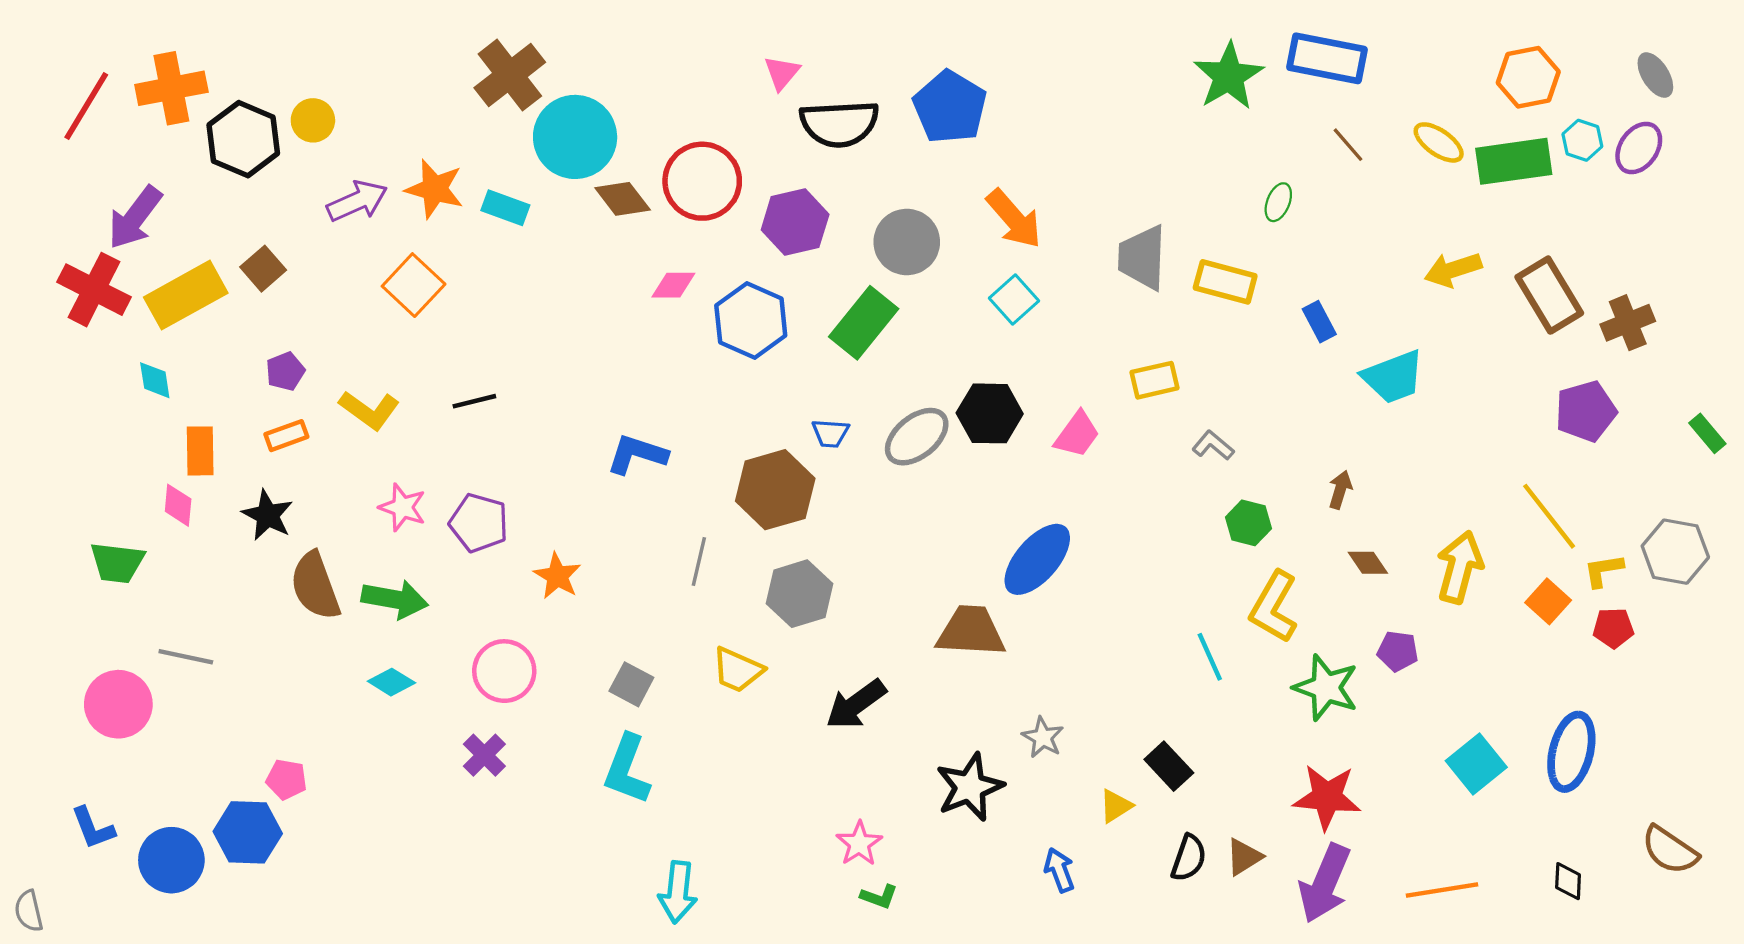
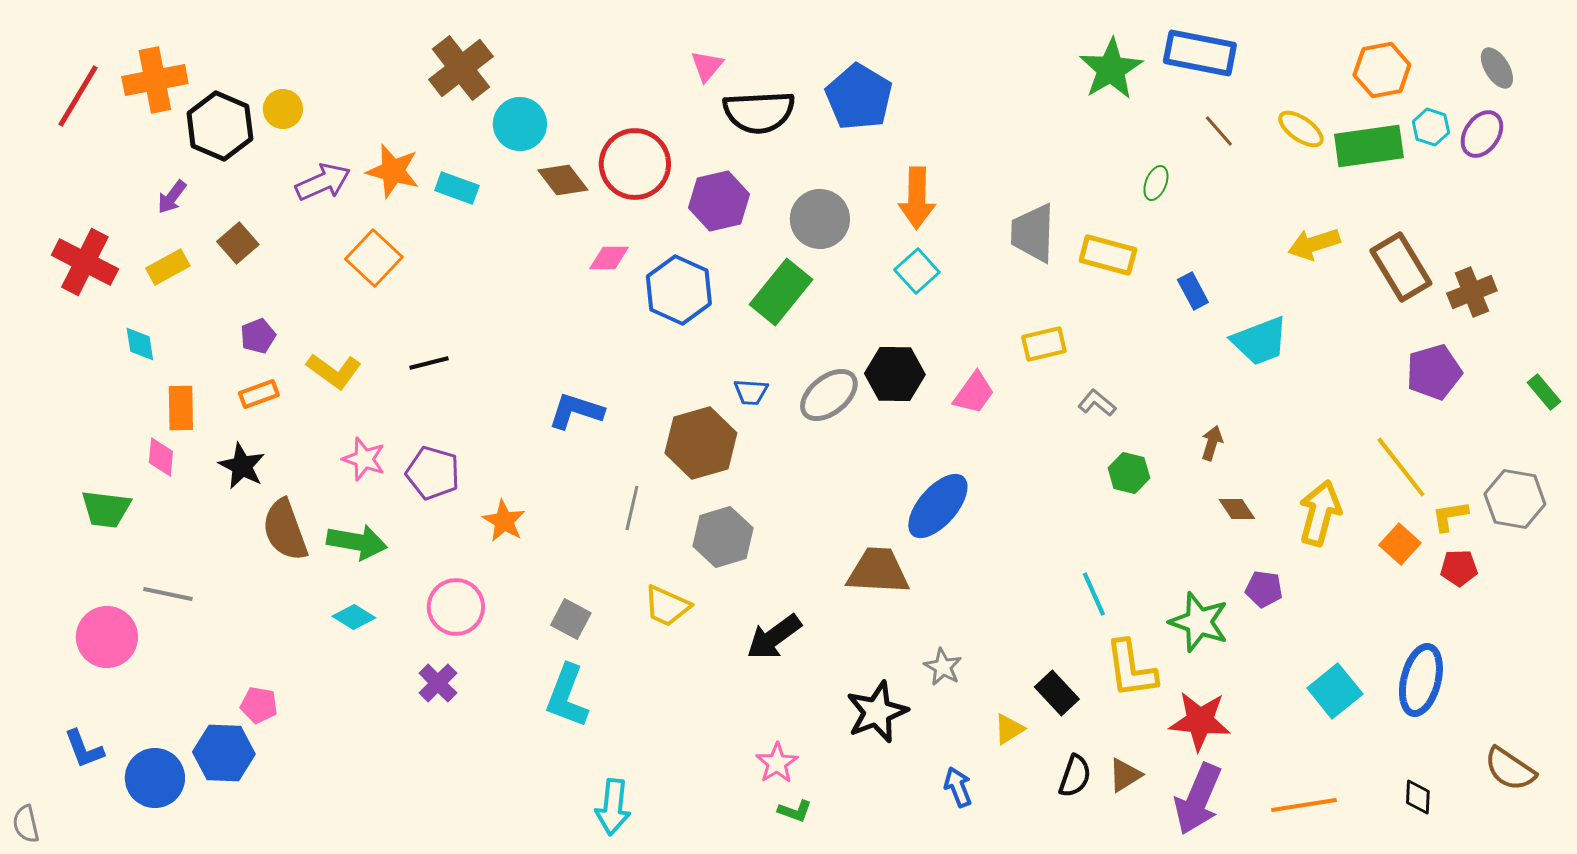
cyan circle: (575, 137) -> (520, 124), size x0.7
purple arrow: (135, 218) -> (172, 197), moved, size x0.6
orange arrow: (1014, 219) -> (917, 198), turned 42
yellow rectangle: (186, 295) -> (168, 267), size x0.6
yellow L-shape: (1274, 607) -> (1131, 669), moved, turned -38

